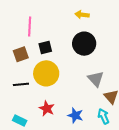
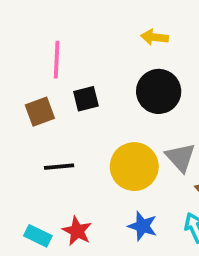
yellow circle: (46, 73) -> (134, 167), moved
black line: (21, 84) -> (59, 167), moved
red star: (47, 108) -> (77, 231), moved

